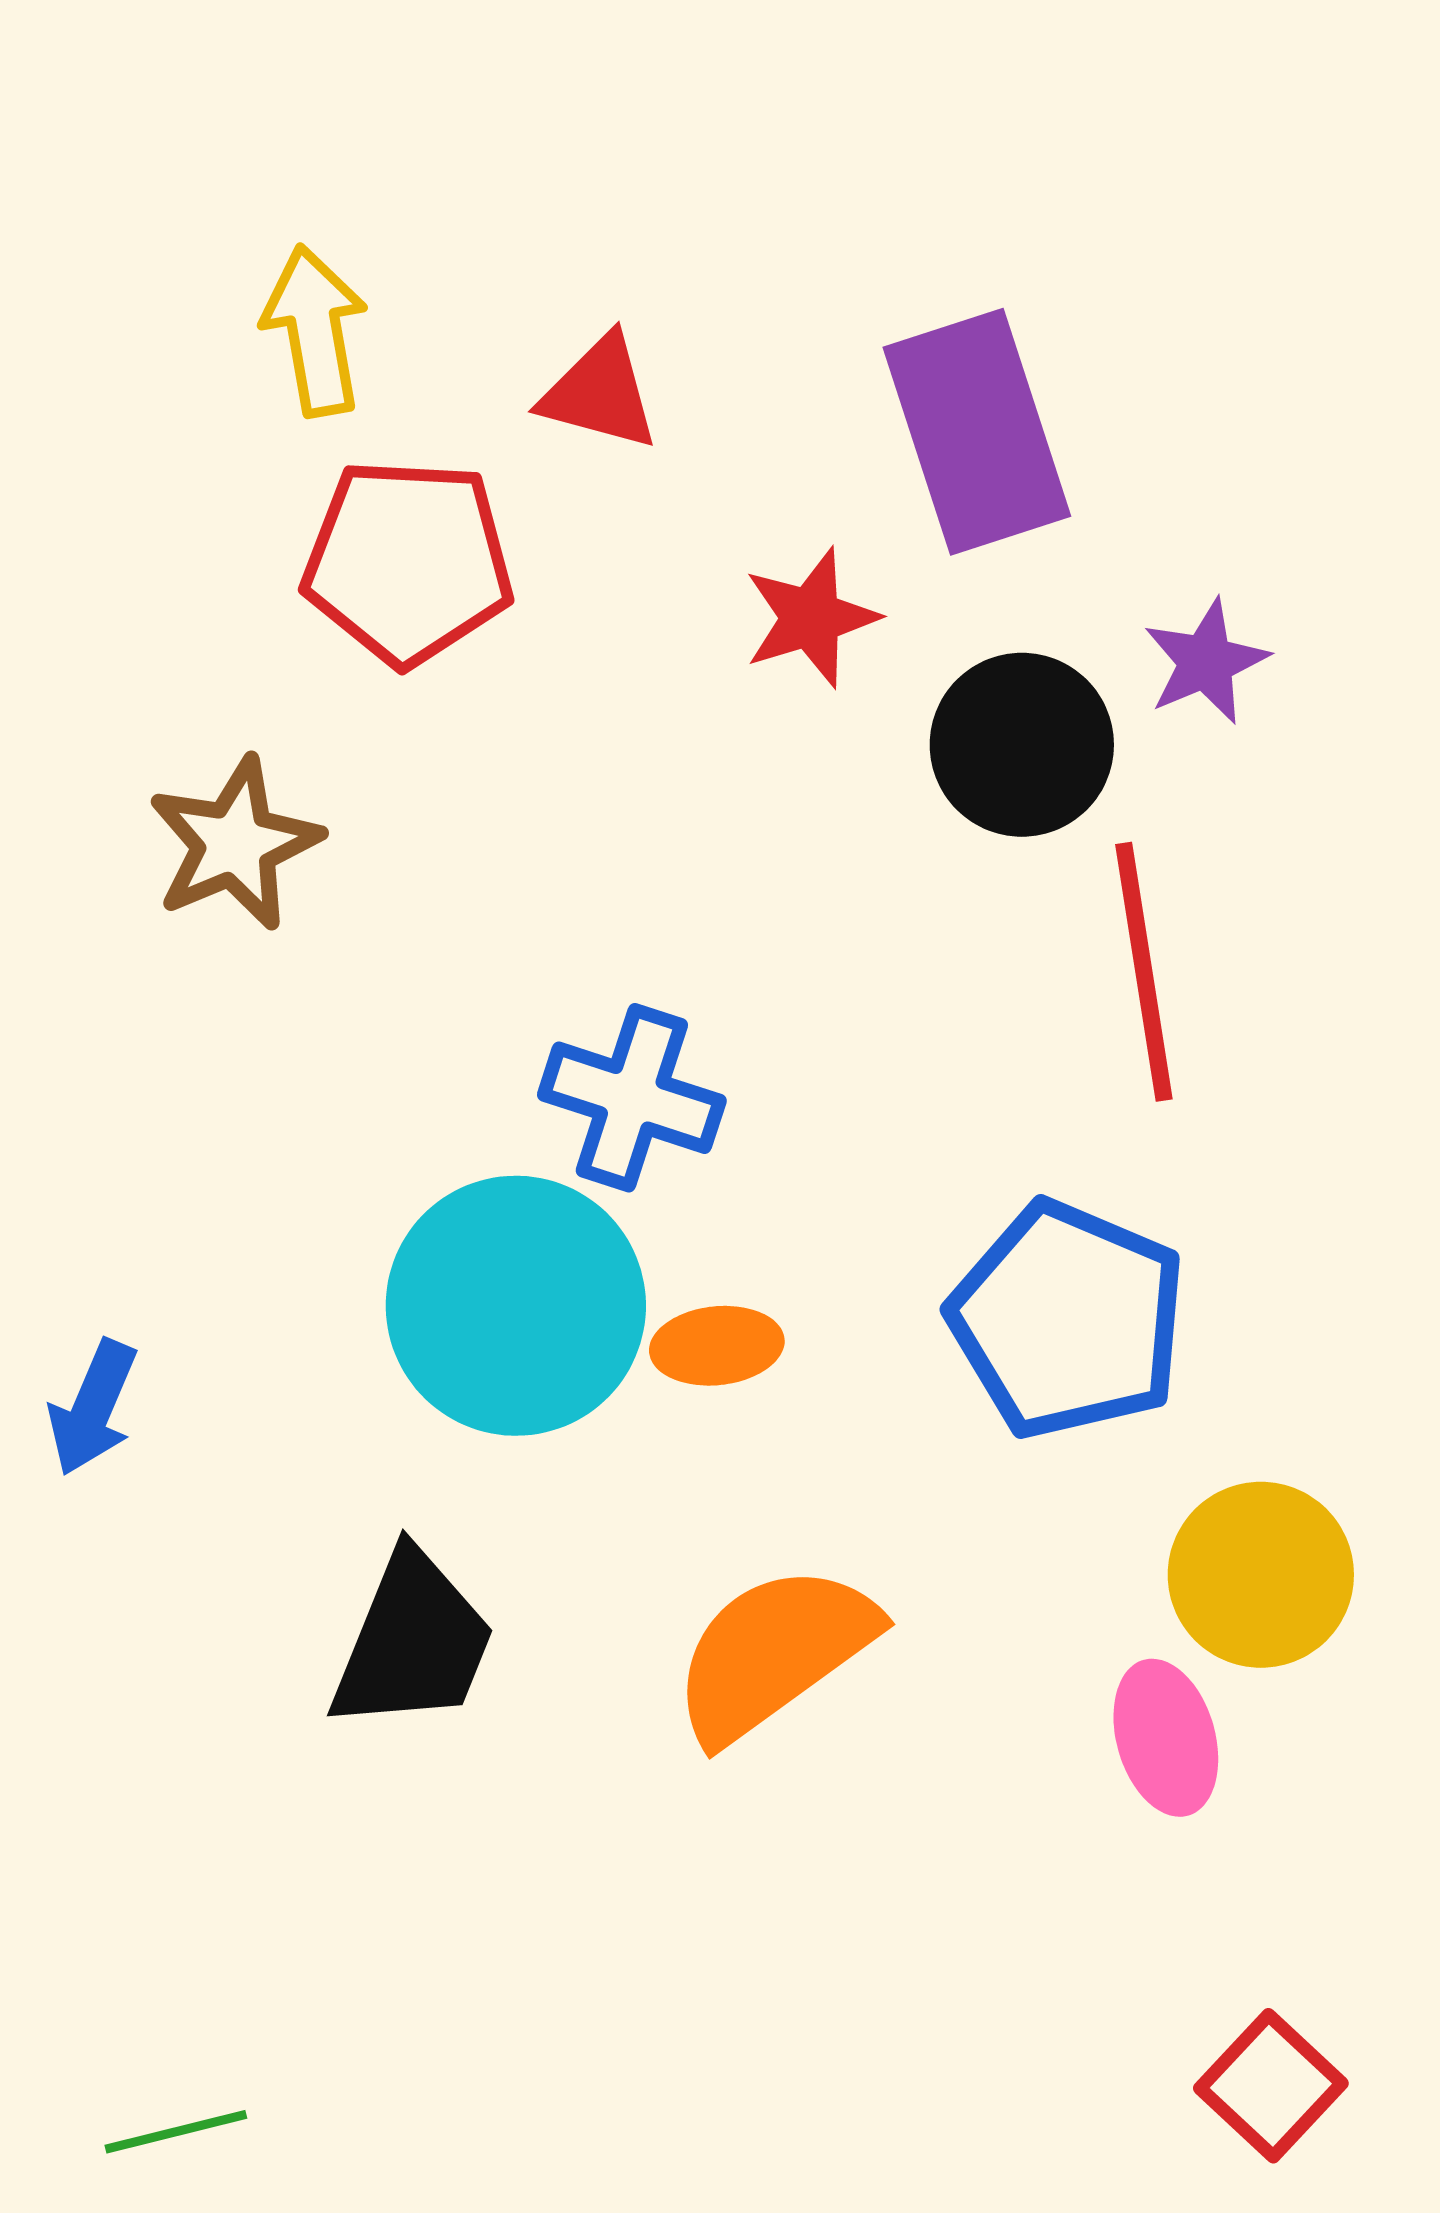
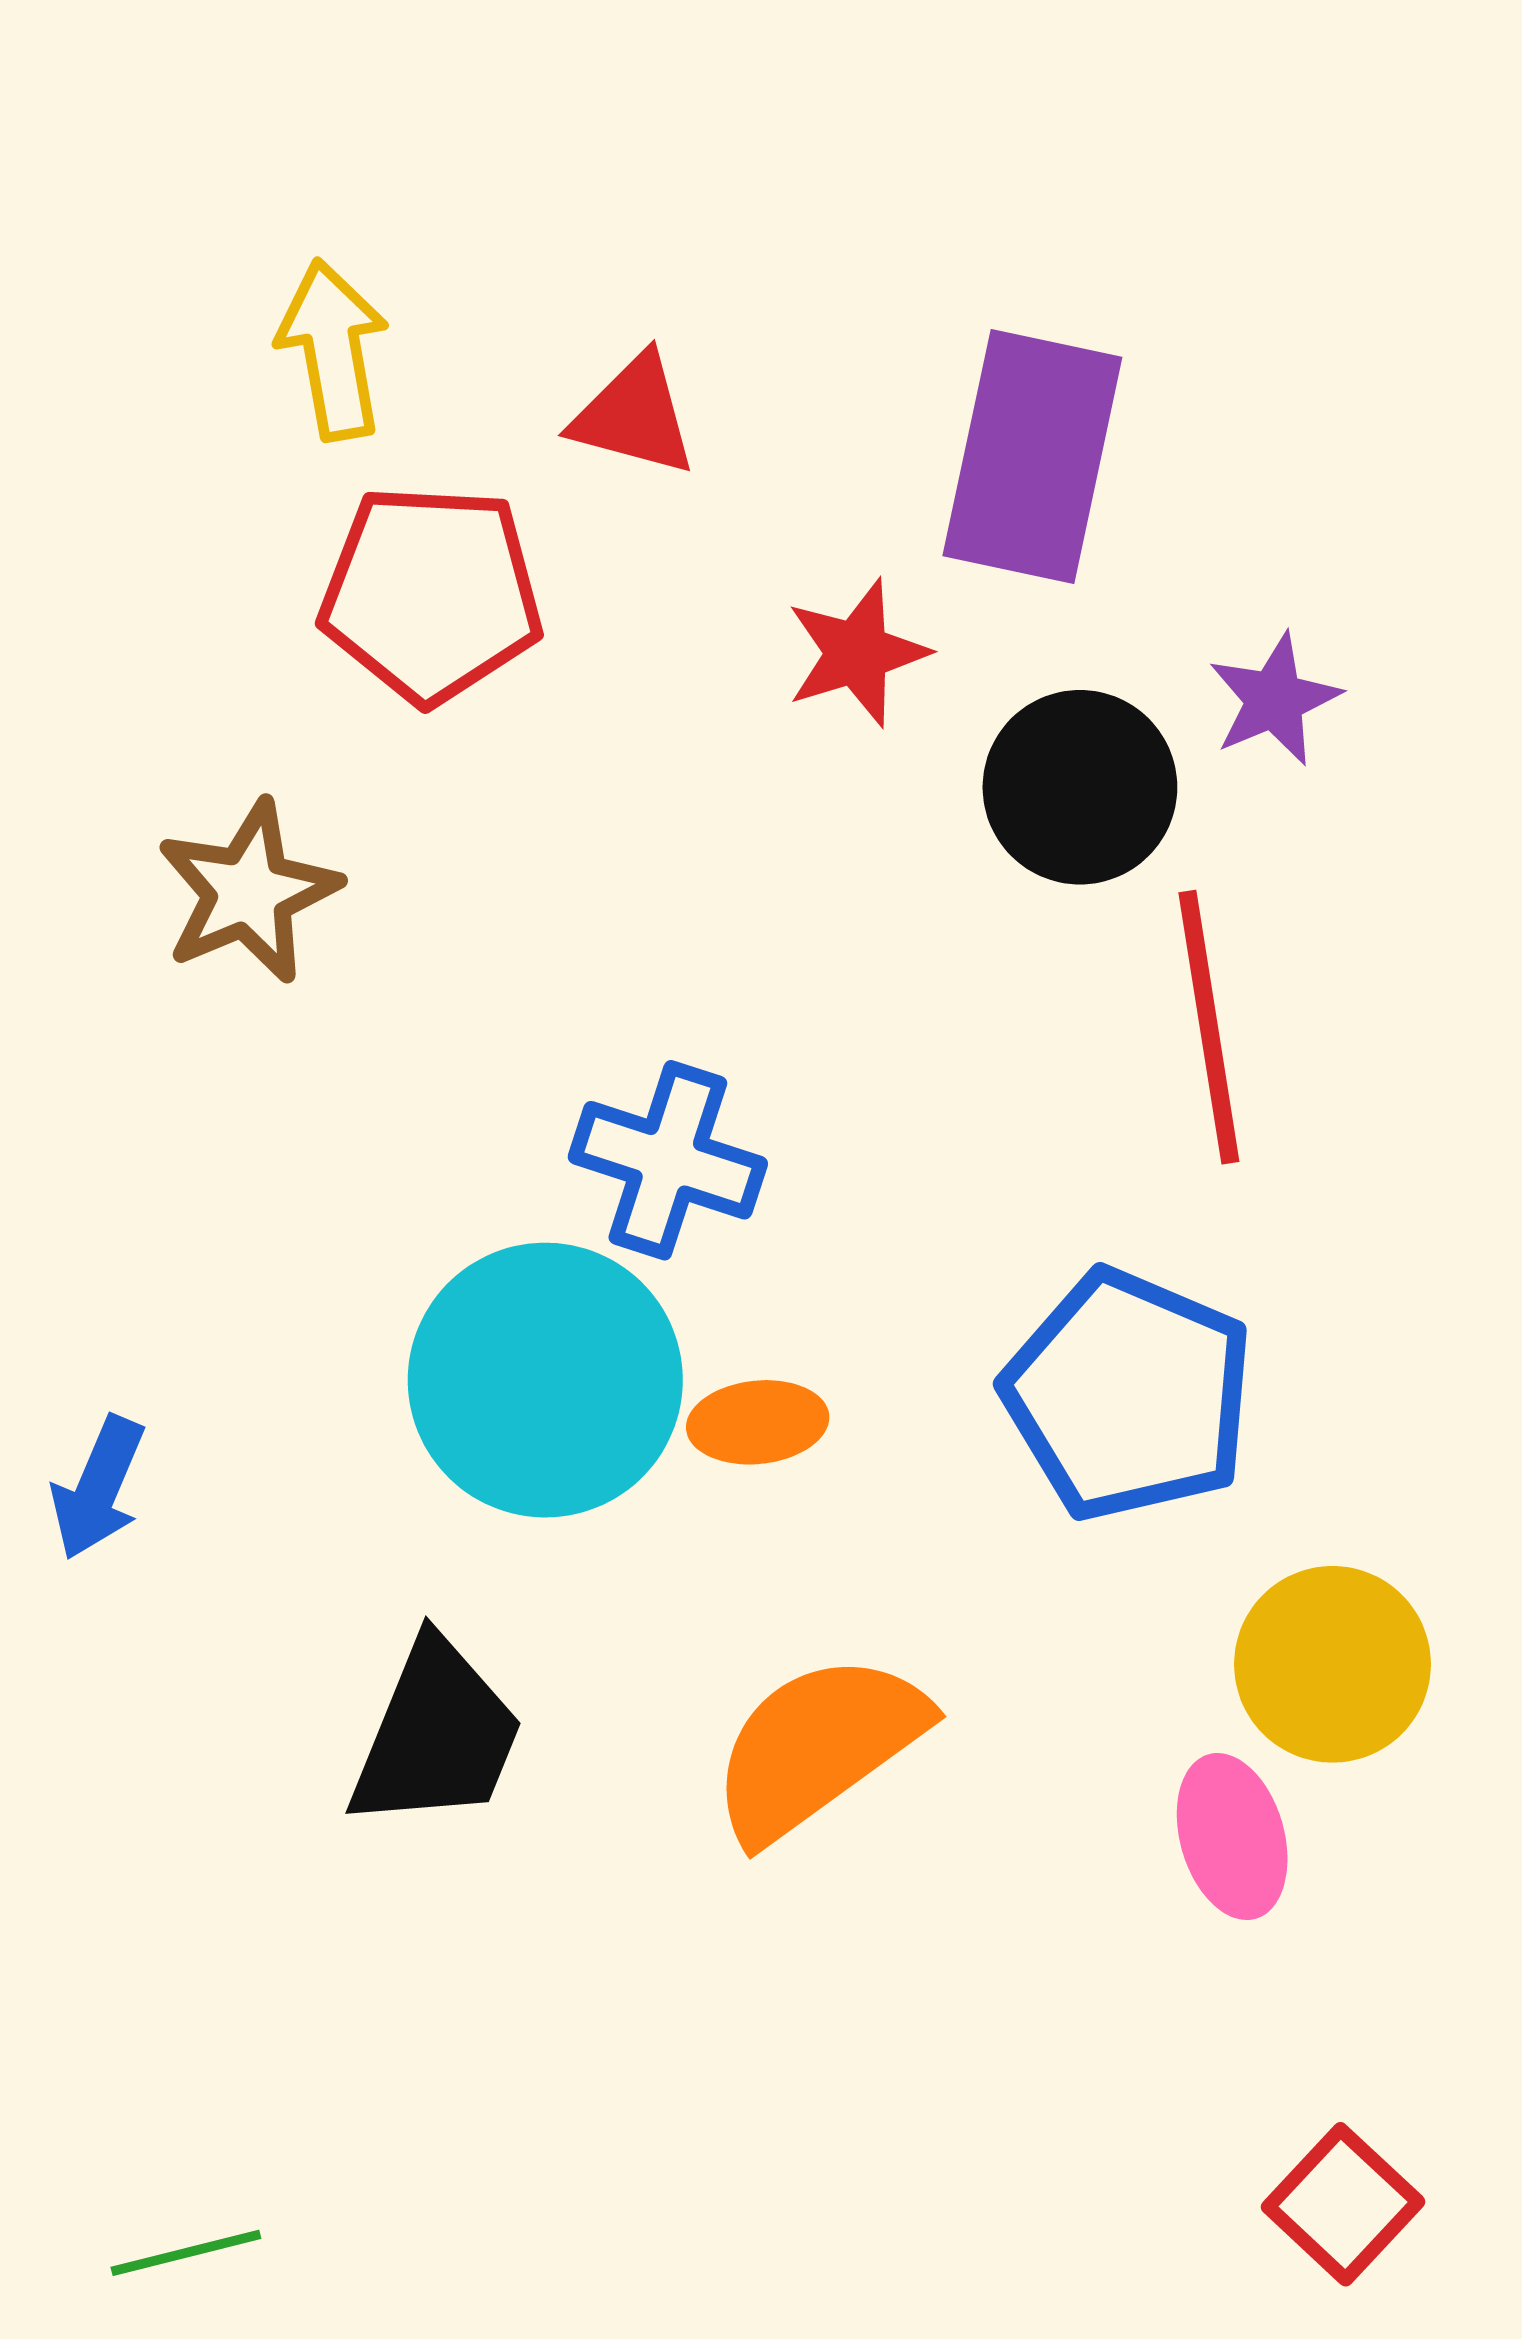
purple rectangle: (977, 432) -> (1032, 456), turned 30

